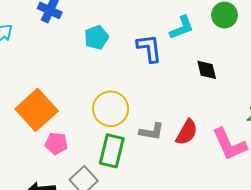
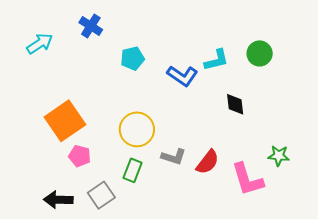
blue L-shape: (149, 48) -> (182, 76), turned 124
green rectangle: (112, 151) -> (133, 170), size x0.7

